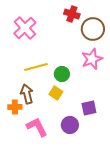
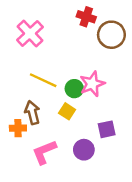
pink star: (92, 59) -> (92, 84), moved
yellow line: (36, 67) -> (43, 80), turned 40
pink L-shape: (37, 127) -> (44, 152), turned -85

